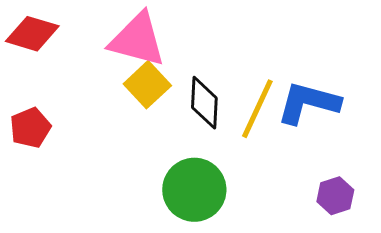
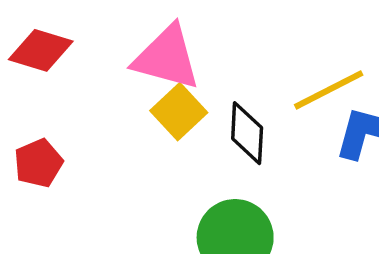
yellow line: (257, 109) -> (329, 90), moved, turned 38

